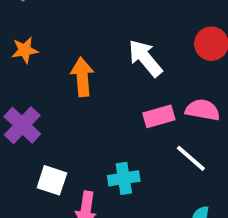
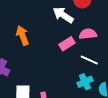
white arrow: (145, 58) -> (63, 15), moved
cyan cross: (124, 178) -> (85, 82), moved

